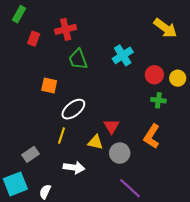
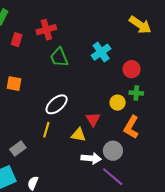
yellow circle: (178, 78) -> (118, 103), moved
orange square: (49, 86) -> (14, 84), moved
gray circle: (120, 153) -> (113, 151), moved
white arrow: (74, 167) -> (91, 158), moved

